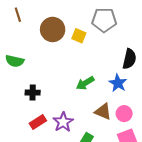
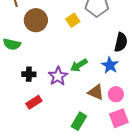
brown circle: (53, 29) -> (36, 20), moved
yellow square: (79, 36) -> (73, 20), turned 32
purple star: (63, 122) -> (58, 76), moved

